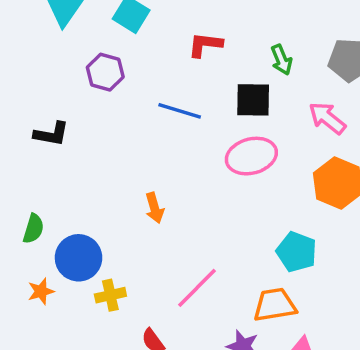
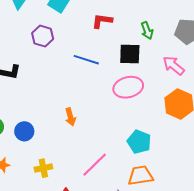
cyan pentagon: (297, 252) -> (139, 142), moved
blue circle: (79, 258) -> (24, 131), moved, size x0.7

